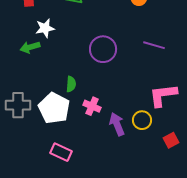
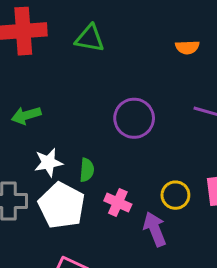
white star: (45, 28) -> (48, 163), moved
yellow circle: (142, 120) -> (175, 195), moved

